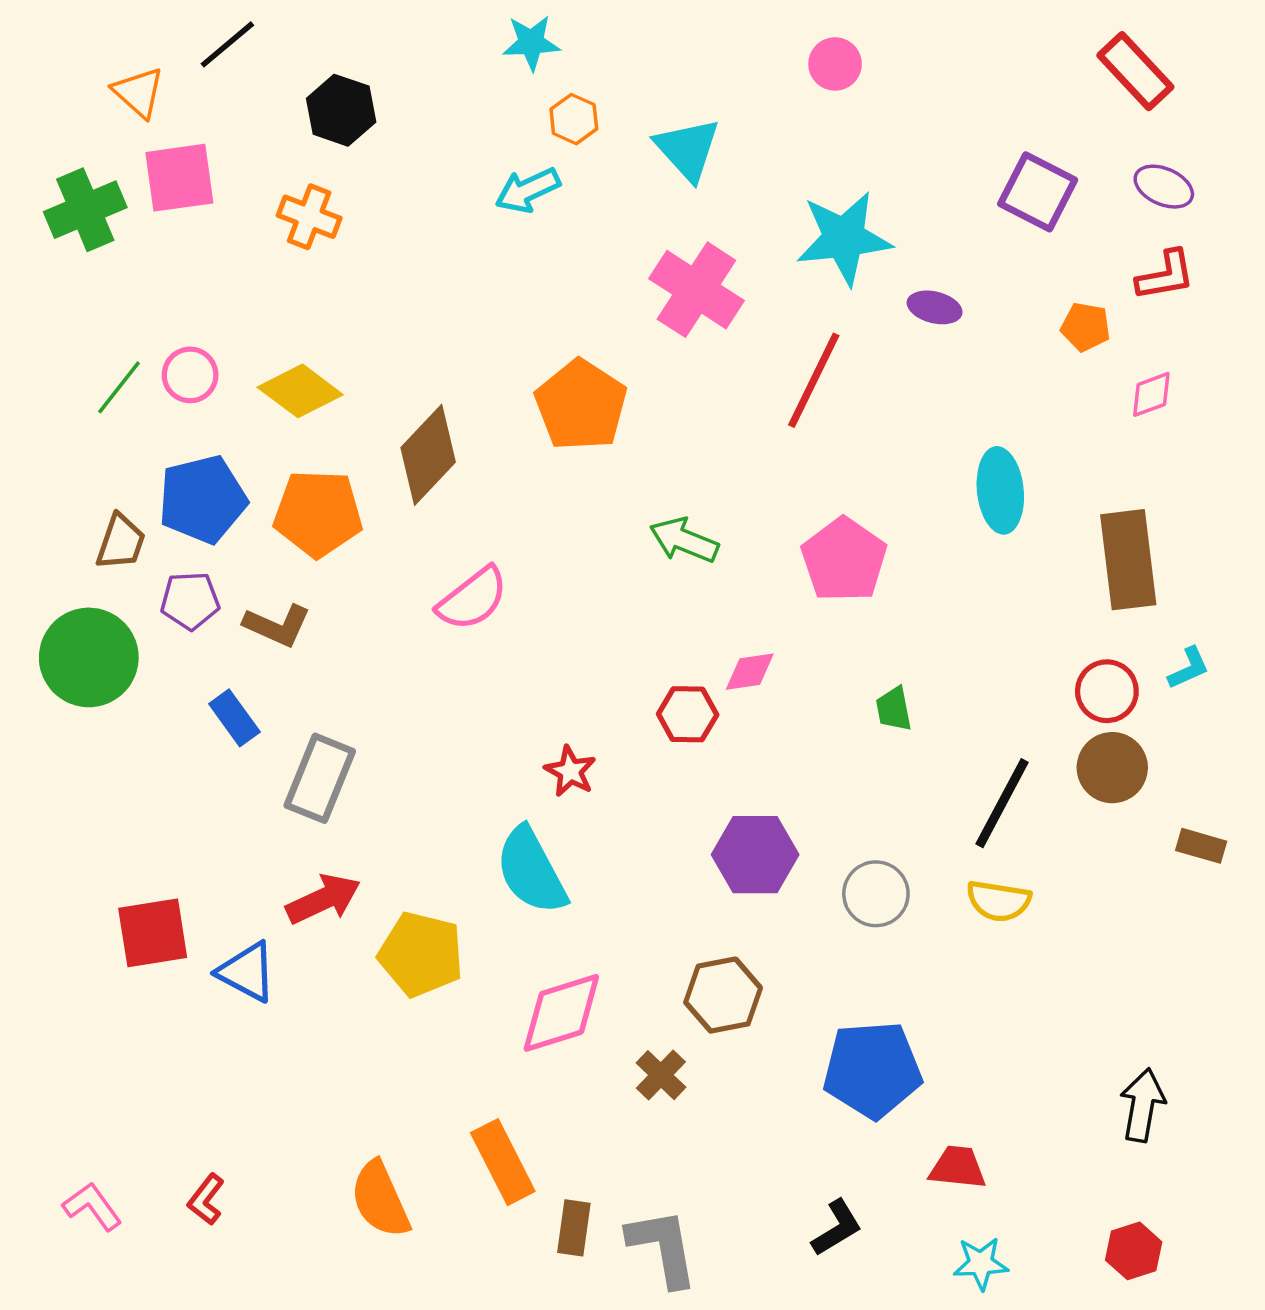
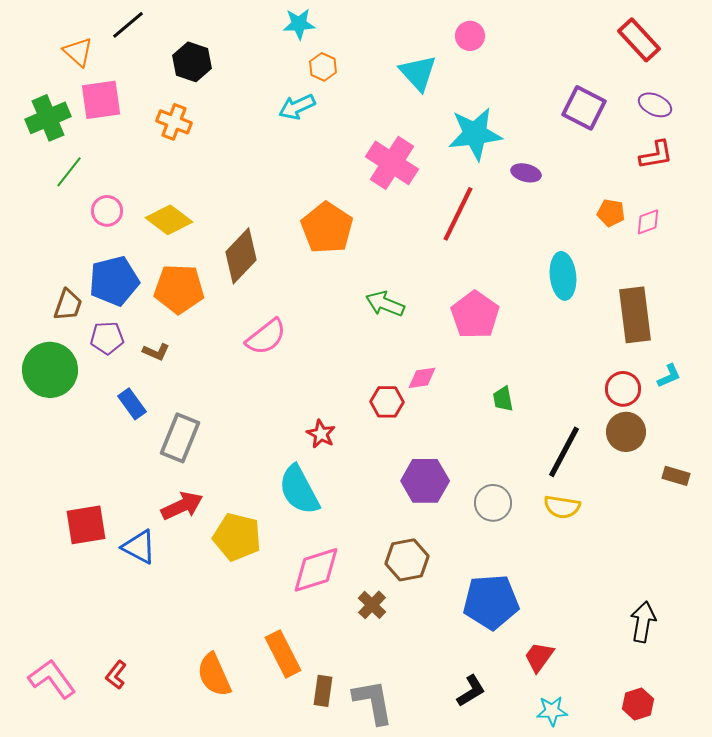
cyan triangle: (688, 149) -> (418, 73), moved
orange pentagon: (1086, 327) -> (611, 213), moved
green line: (119, 387) -> (69, 172), moved
brown L-shape: (277, 625) -> (156, 352), size x0.7
red trapezoid: (958, 1167) -> (539, 657), turned -60
pink L-shape: (92, 1207) -> (52, 679), size x1.4

